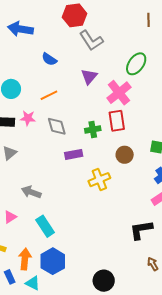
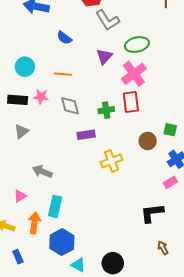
green ellipse: (136, 64) -> (137, 45), moved, turned 40
orange line: (49, 95) -> (63, 74), turned 30
brown circle: (125, 155) -> (148, 141), moved
cyan rectangle: (45, 226) -> (55, 206), turned 45
orange arrow: (25, 259) -> (34, 223), moved
cyan triangle: (33, 283) -> (78, 265), moved

